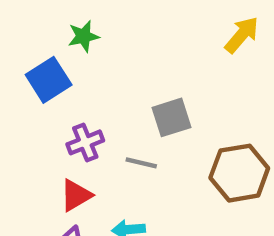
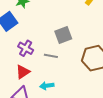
purple cross: (85, 142) -> (26, 48), turned -35

